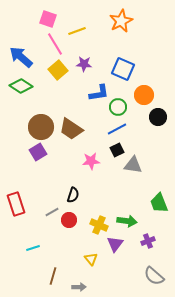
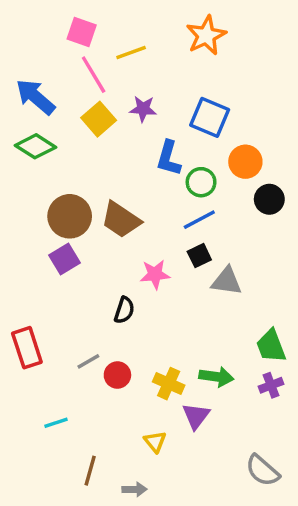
blue L-shape: (99, 93) -> (169, 158), turned 115
black semicircle: (73, 195) -> (124, 310), moved
purple cross: (148, 241) -> (271, 385), moved

